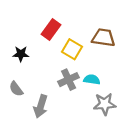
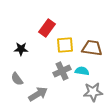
brown trapezoid: (103, 38) -> (92, 48), moved
yellow square: (72, 49) -> (65, 45), turned -36
gray arrow: (41, 106) -> (38, 94), turned -138

